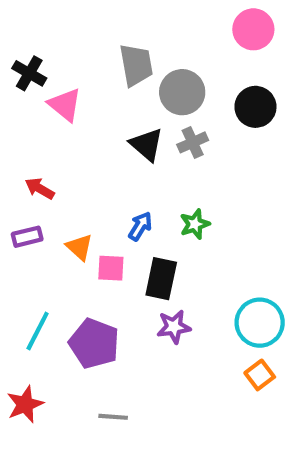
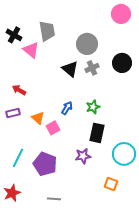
gray trapezoid: (136, 65) -> (47, 31), moved
black circle: (255, 107) -> (122, 63), moved
pink square: (111, 268) -> (53, 128), turned -32
black rectangle: (161, 279) -> (97, 133), moved
orange square: (260, 375) -> (111, 184), moved, turned -32

